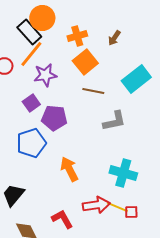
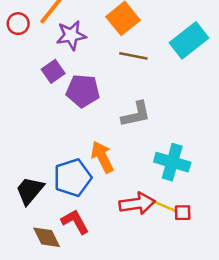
gray L-shape: (114, 121) -> (136, 114), moved
blue pentagon: (31, 143) -> (72, 178), moved
red L-shape: (62, 219) -> (75, 222), moved

